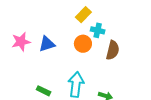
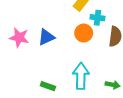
pink star: (21, 42) -> (19, 38), turned 30

